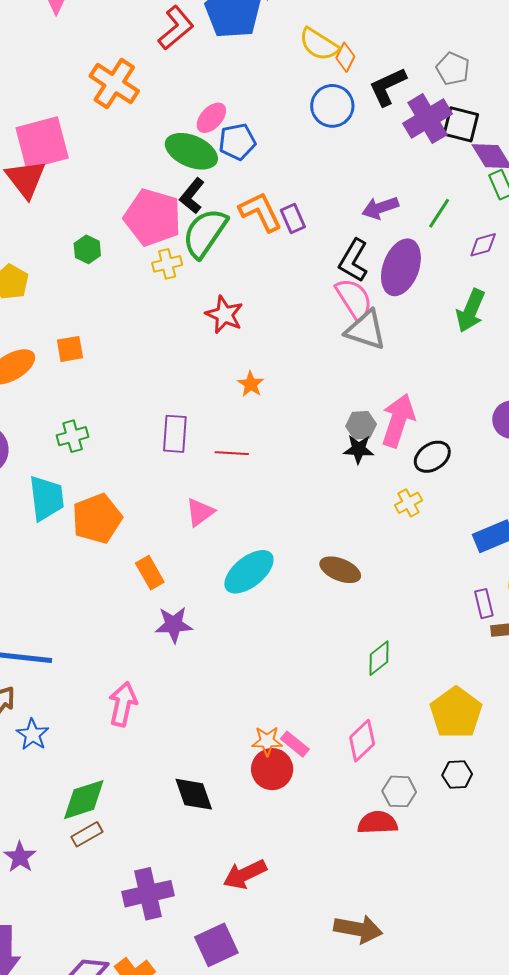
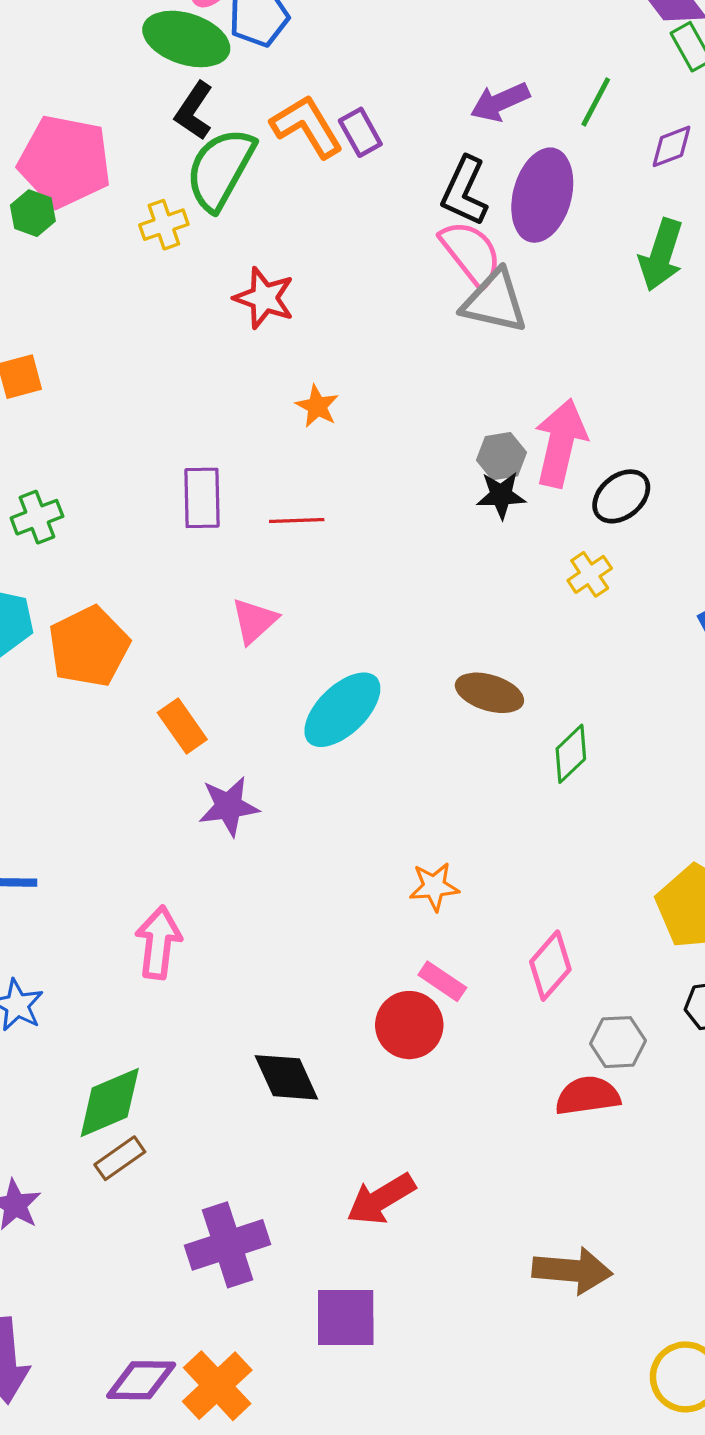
pink pentagon: (153, 217) -> (65, 161), moved
green diamond: (379, 658) -> (571, 754), moved
orange star: (267, 741) -> (434, 887), moved
purple square: (216, 945) -> (346, 1317), turned 30

